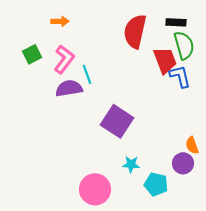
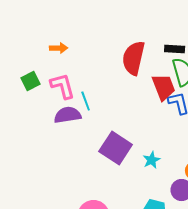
pink L-shape: (64, 59) -> (63, 86), turned -52
cyan star: (131, 164) -> (152, 160), moved, turned -30

